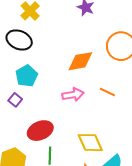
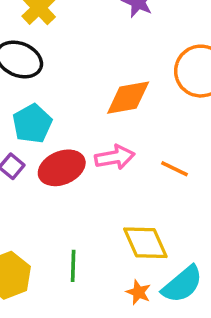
orange line: (107, 92) -> (175, 169), moved
red ellipse: (40, 131) -> (62, 168), moved

